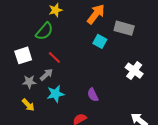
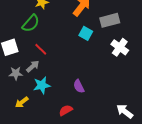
gray rectangle: (124, 28) -> (110, 20), turned -30
white cross: (134, 71) -> (120, 47), moved
yellow arrow: (28, 105) -> (22, 102), moved, turned 96

